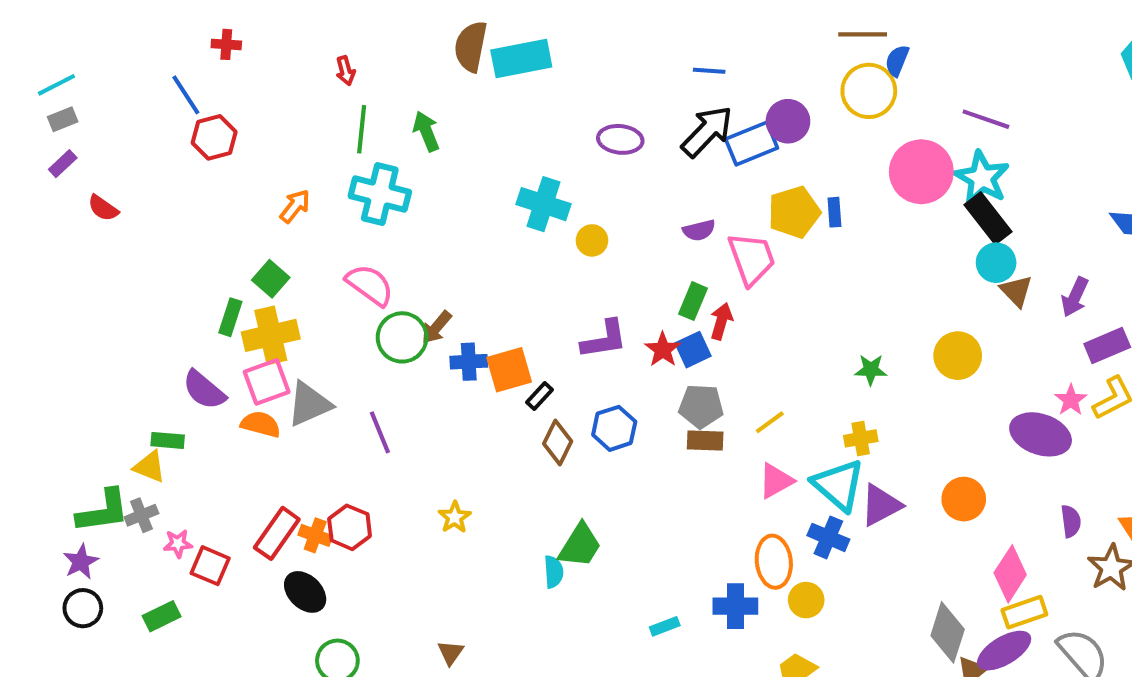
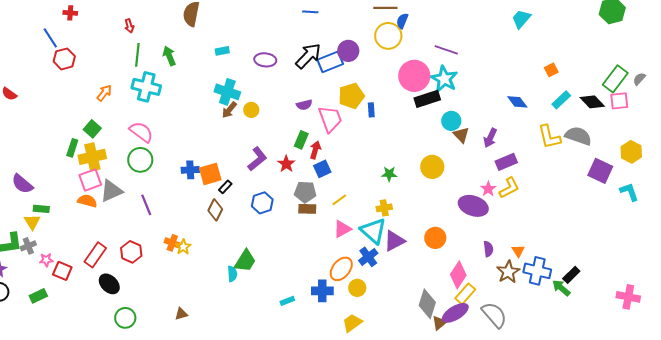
cyan rectangle: (521, 59) -> (222, 51), moved, size x0.5
blue line: (709, 71) -> (310, 12), moved
blue rectangle: (834, 212) -> (371, 110), moved
black rectangle: (988, 218) -> (427, 99), moved, turned -70
brown arrow: (436, 327) -> (229, 110), moved
green circle: (402, 337) -> (140, 160), moved
purple L-shape: (604, 339) -> (257, 159), turned -30
blue square: (693, 350) -> (322, 169), moved
purple semicircle: (204, 390) -> (22, 184), moved
brown diamond: (558, 442) -> (215, 210), moved
yellow triangle: (150, 467) -> (32, 222), turned 36
orange cross: (315, 535) -> (172, 243), moved
blue cross: (828, 537) -> (368, 257), turned 30
orange ellipse: (774, 562) -> (341, 269), turned 45
yellow rectangle: (1024, 612) -> (465, 294), turned -30
brown triangle: (451, 653) -> (181, 314), turned 40

